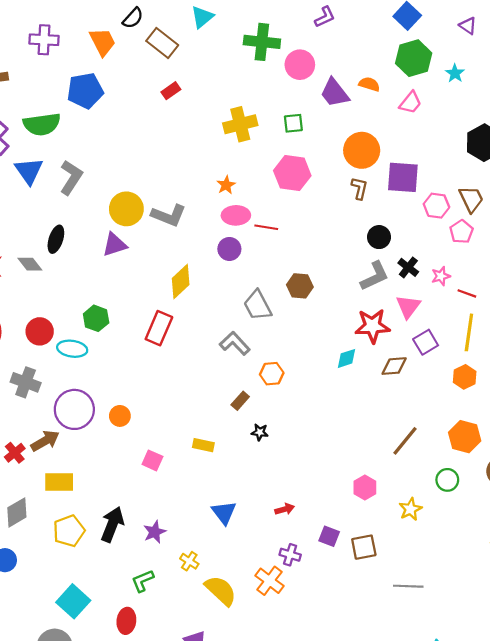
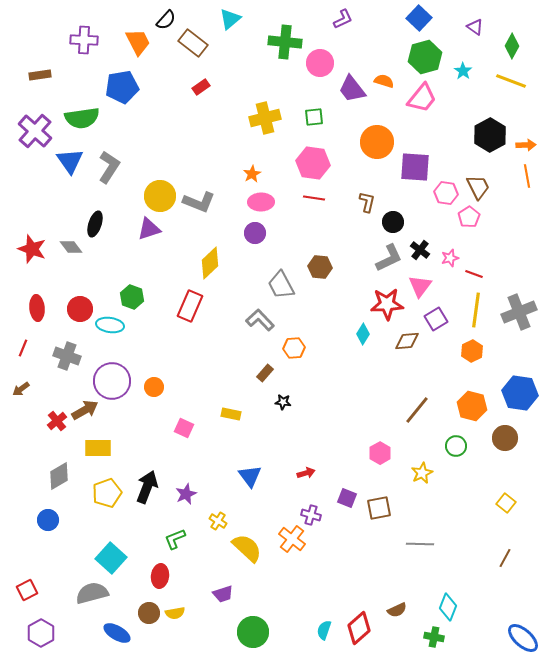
pink trapezoid: (410, 103) -> (422, 98), size x1.4
brown L-shape: (359, 188) -> (367, 202), moved
red line: (266, 227) -> (314, 198), moved
cyan diamond: (346, 358) -> (363, 334), turned -40

